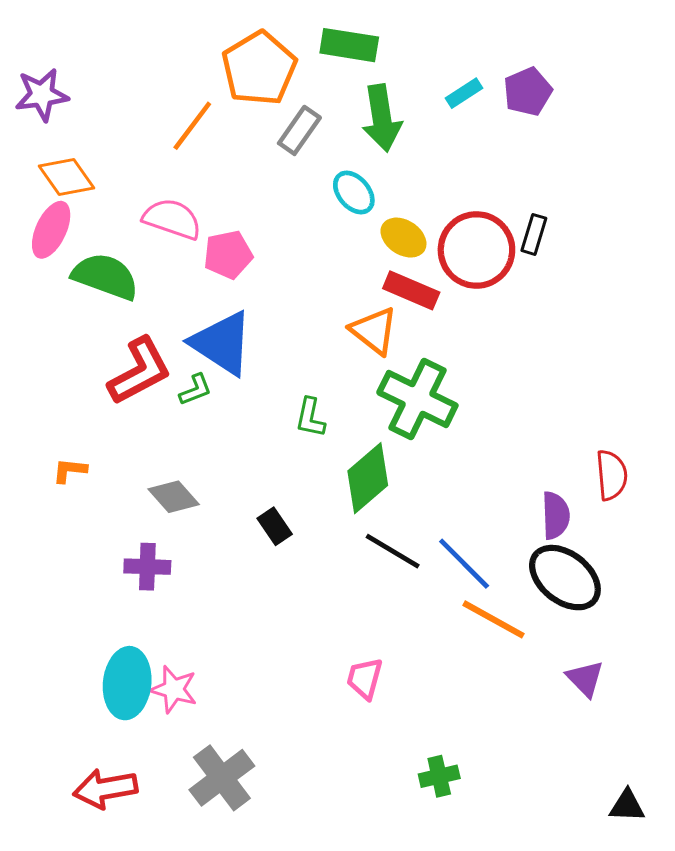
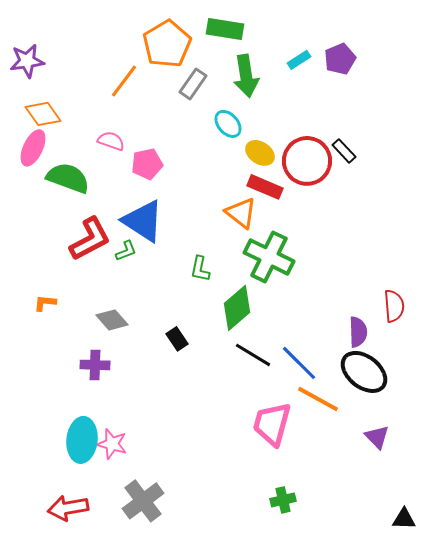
pink semicircle: (172, 219) -> (111, 141), size x0.7
black rectangle: (534, 234) -> (344, 151), turned -60
pink trapezoid: (365, 678) -> (272, 424), moved, size x1.6

